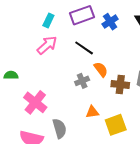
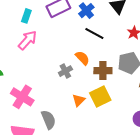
black line: (84, 48) -> (94, 34), moved
orange triangle: (92, 112) -> (79, 100), turned -32
yellow square: (116, 125) -> (100, 96), moved

